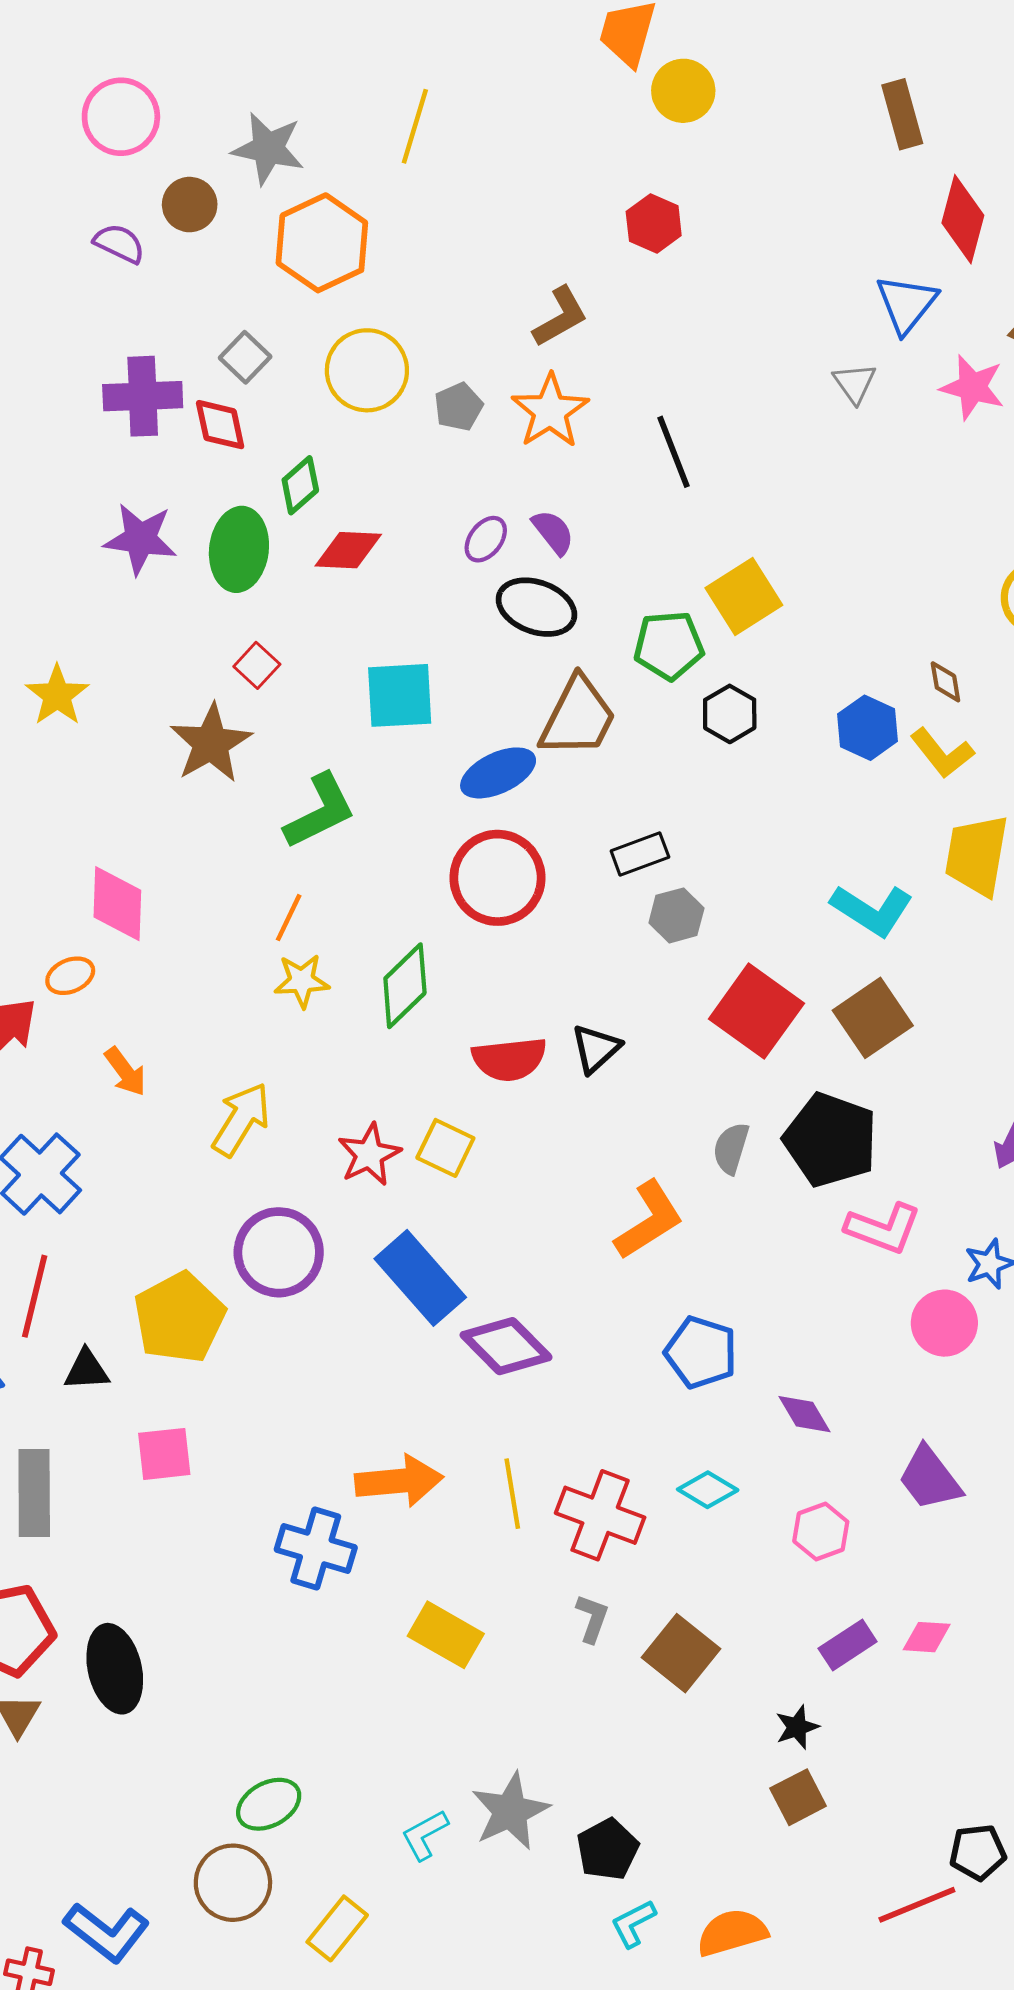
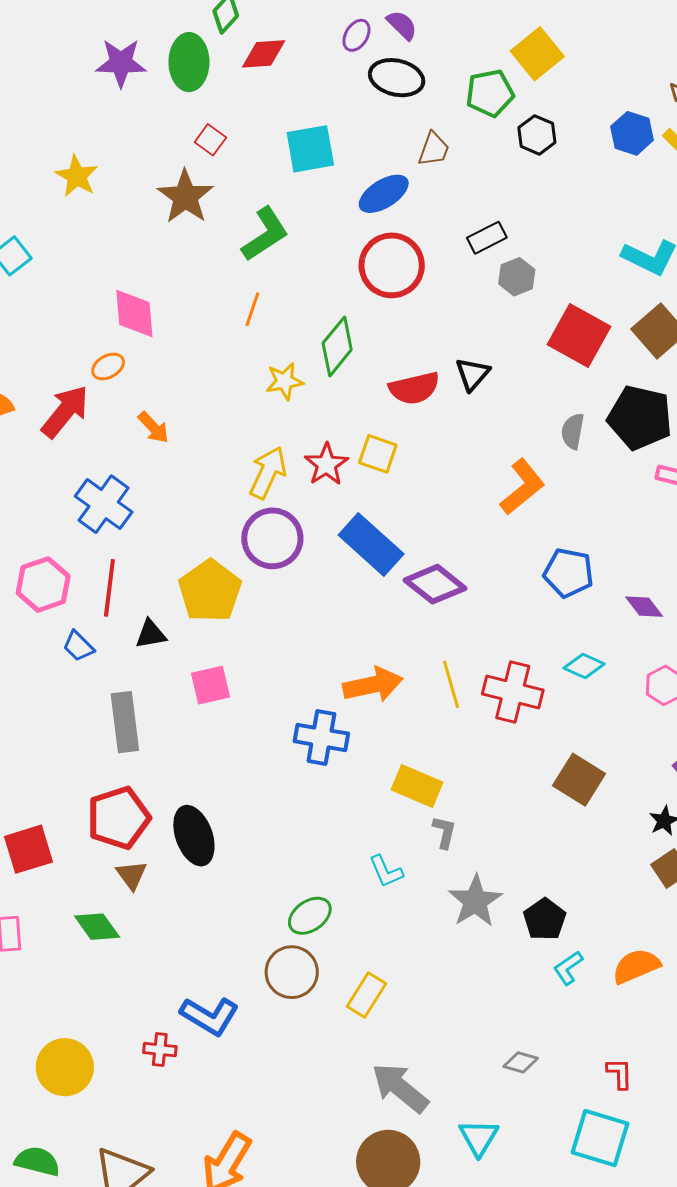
brown trapezoid: (578, 717) -> (434, 149), size x0.6
yellow star: (302, 981) -> (284, 381), moved
yellow arrow: (241, 1119) -> (268, 473), moved
gray L-shape: (592, 1618) -> (444, 832), moved
cyan L-shape: (425, 1835) -> (386, 871), moved, turned -78

